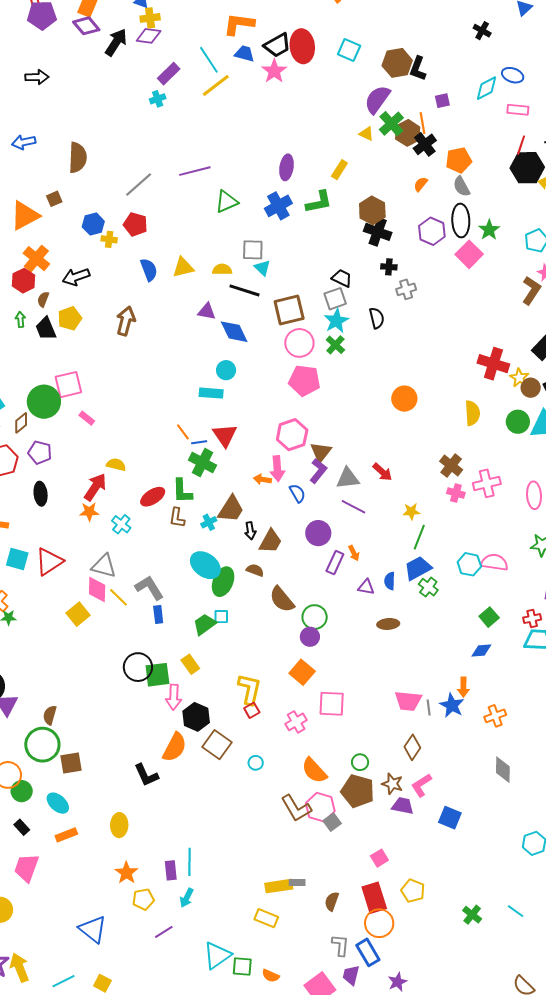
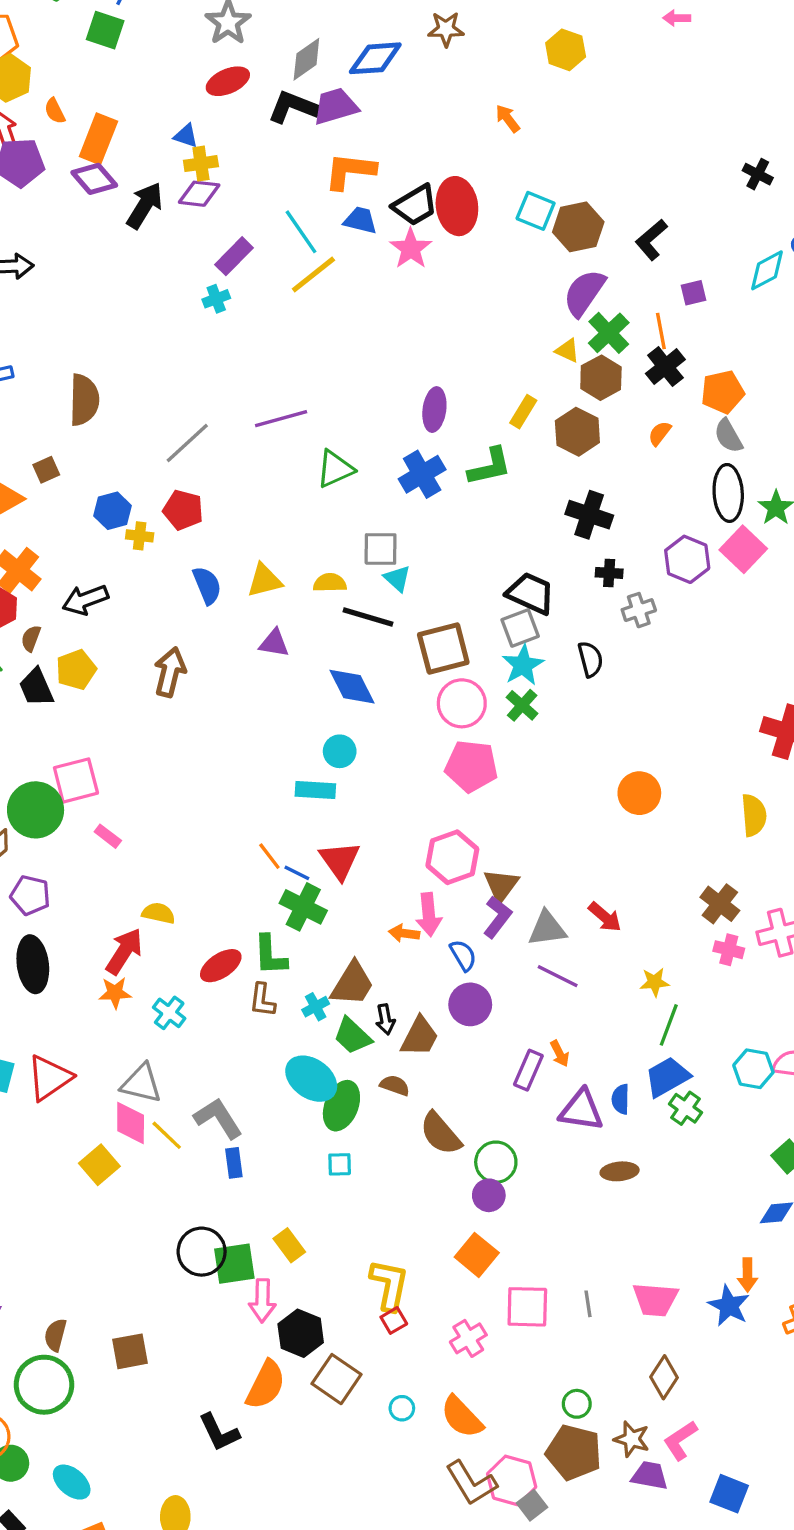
brown hexagon: (397, 63) -> (578, 227), moved
black L-shape: (418, 69) -> (651, 240), turned 30
brown hexagon: (408, 133) -> (601, 378), moved
brown hexagon: (372, 210) -> (577, 432), moved
purple hexagon: (432, 231) -> (687, 559), moved
black trapezoid: (342, 278) -> (531, 593), size x1.4
purple triangle: (207, 311) -> (274, 643), moved
blue line: (199, 442) -> (297, 873), turned 35
black ellipse: (41, 494) -> (33, 964), size x1.4
purple circle: (318, 533) -> (470, 1004), moved
purple triangle: (366, 587) -> (581, 1110), size x1.6
green trapezoid: (205, 624) -> (352, 1036), moved, turned -100
gray line: (429, 707) -> (588, 1304), moved
brown square: (71, 763) -> (130, 1351), moved
orange semicircle: (314, 771) -> (462, 1417), moved

